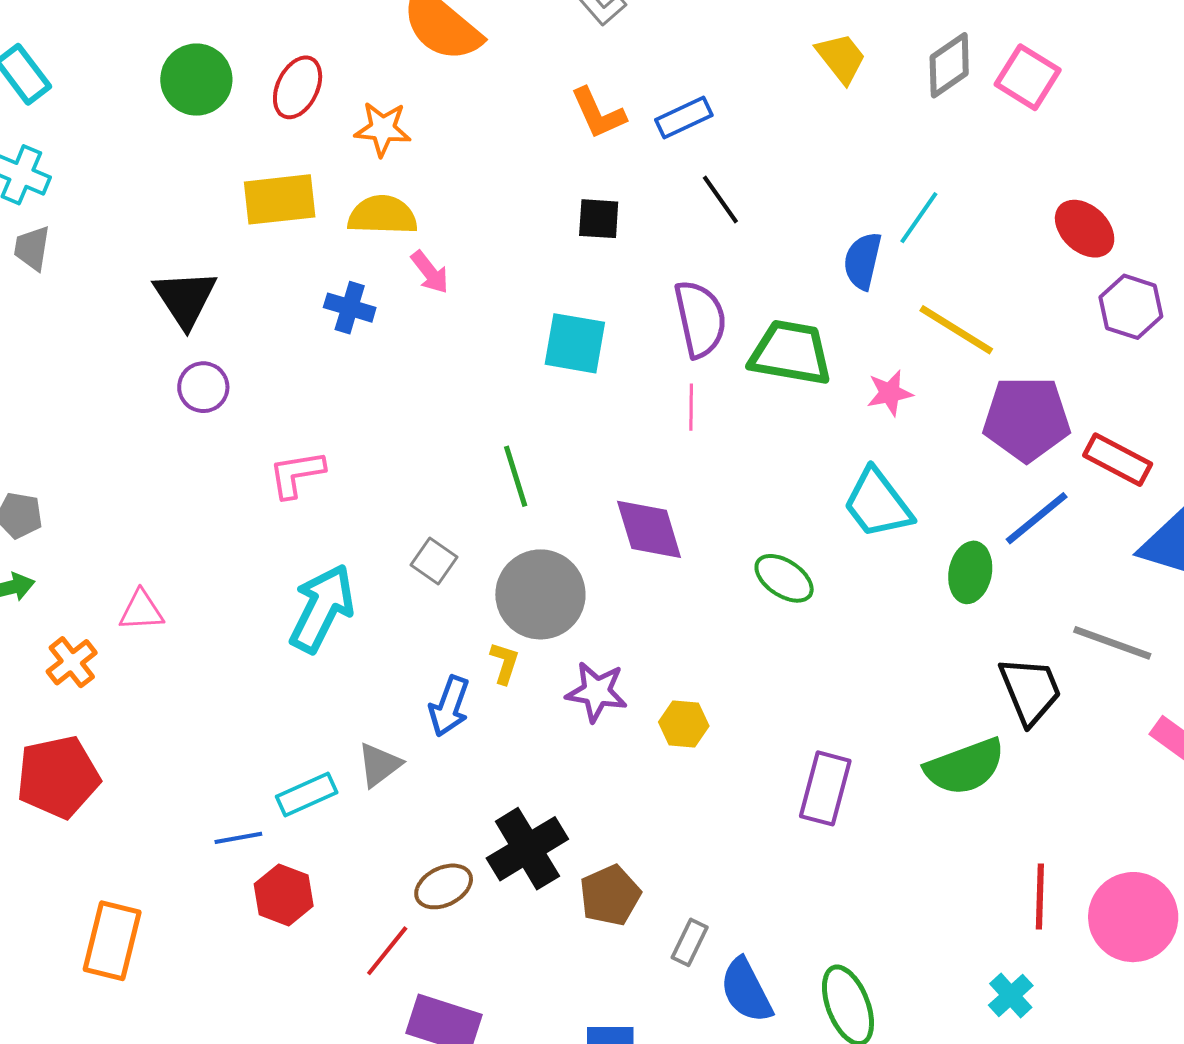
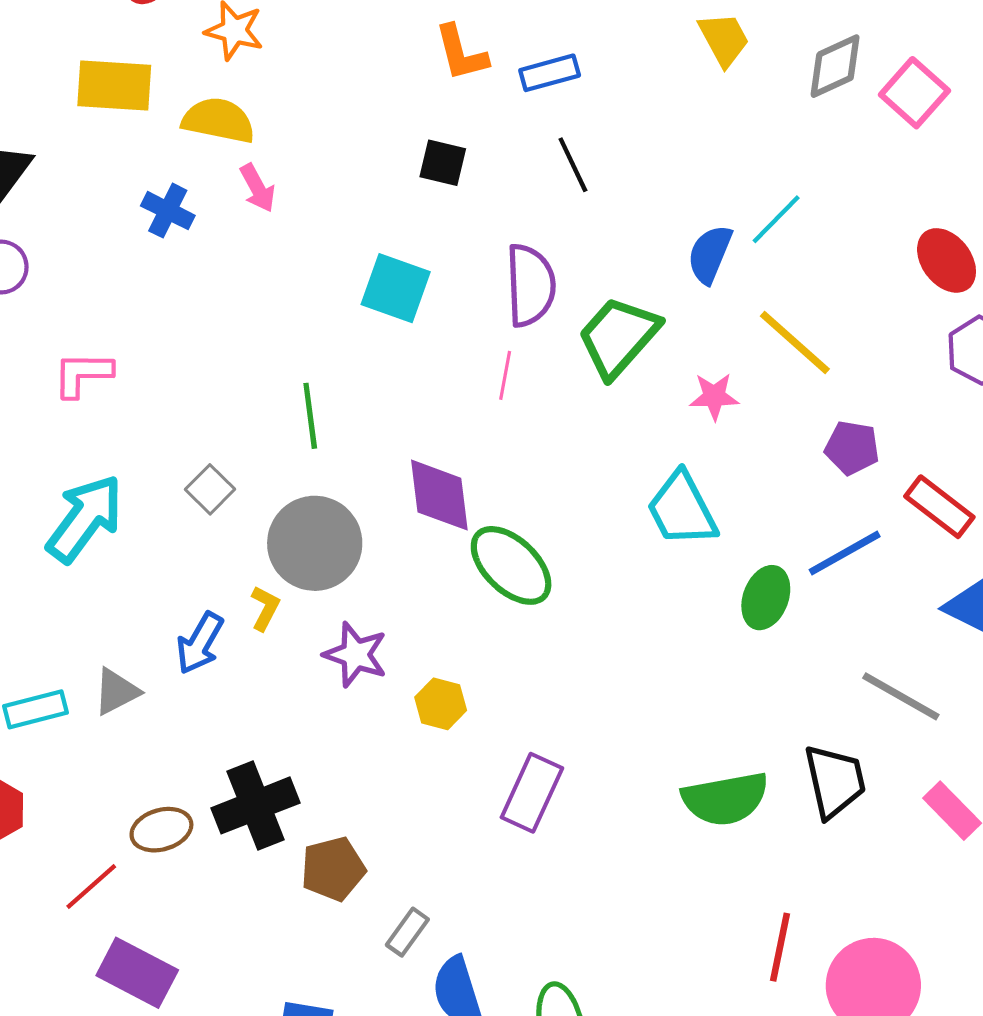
green trapezoid: (791, 353) -> (618, 337), turned -68
purple pentagon: (1027, 419) -> (852, 448), size x0.6
green ellipse: (784, 578) -> (511, 565), moved, size x1.4
black trapezoid: (1030, 690) -> (835, 781), moved
purple rectangle: (825, 788) -> (532, 793), moved

